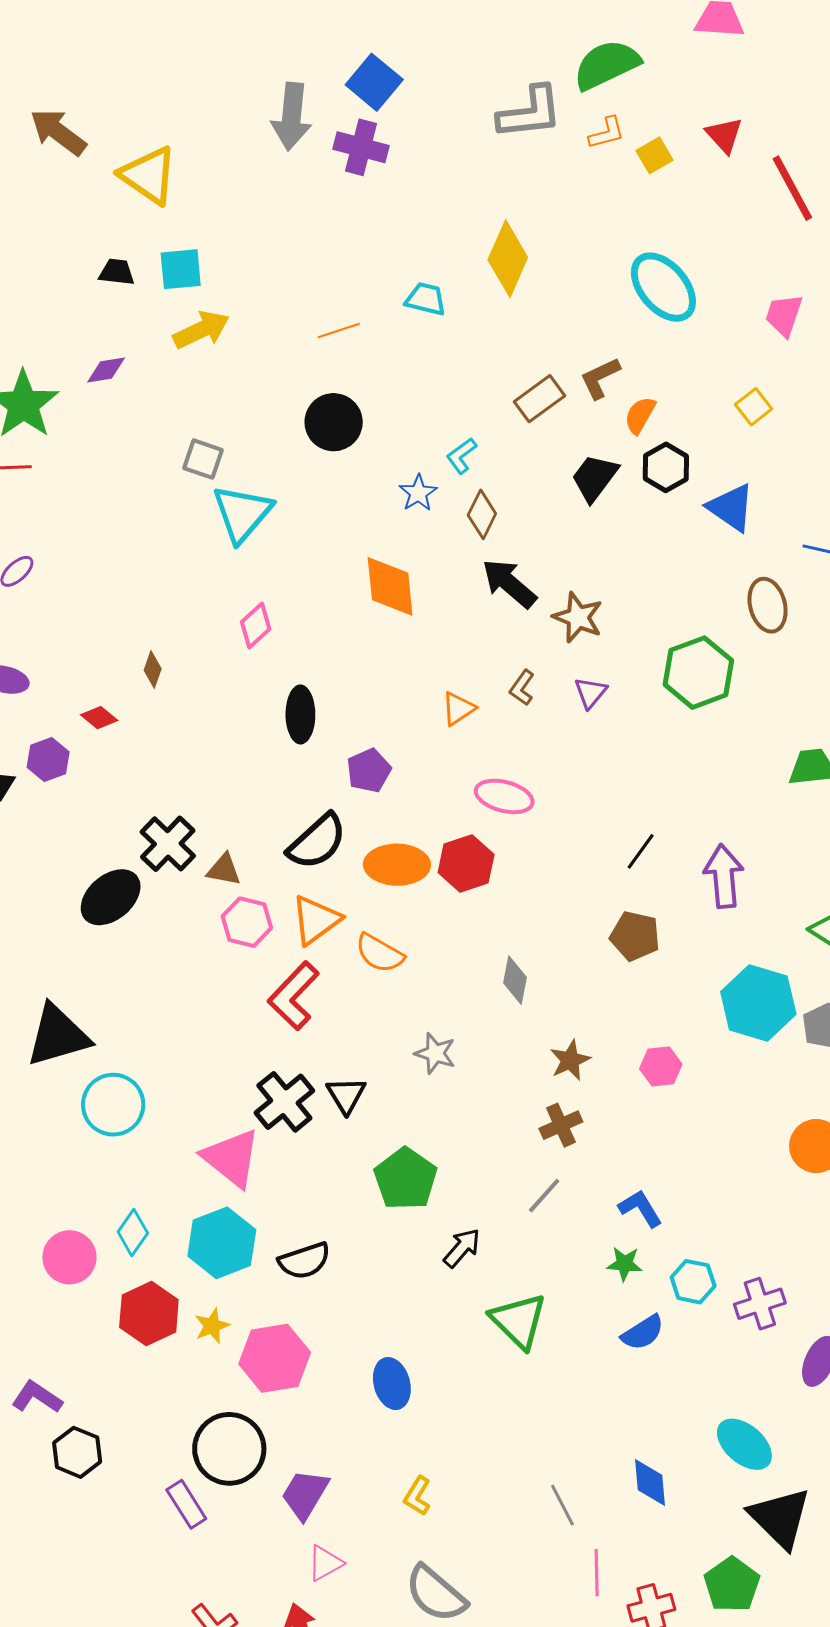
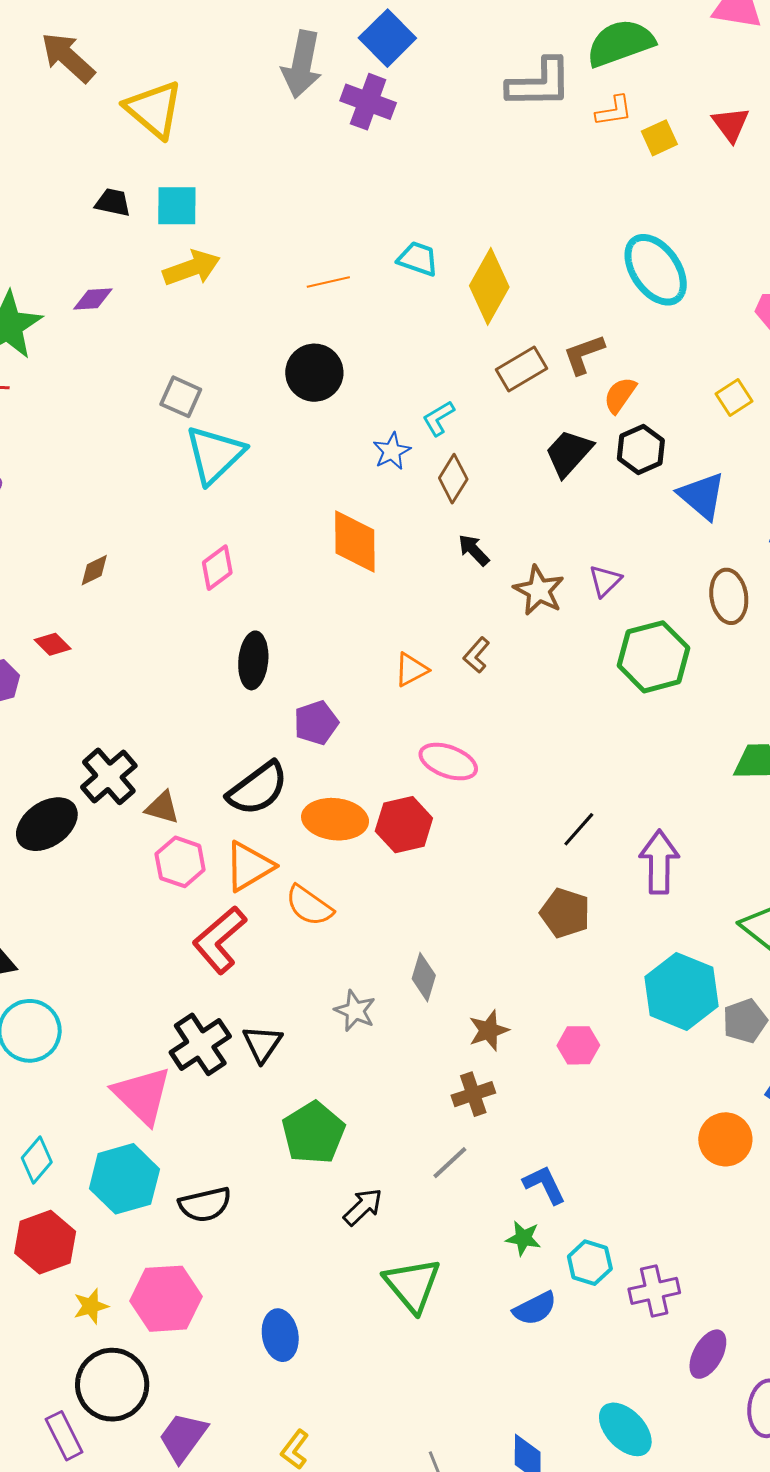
yellow diamond: (508, 259) -> (489, 286), moved
black arrow: (509, 583) -> (474, 550), size x0.6
brown diamond: (153, 669) -> (94, 570), moved, turned 39
purple triangle: (591, 693) -> (605, 581), moved
gray diamond: (515, 980) -> (424, 977), moved
yellow star: (212, 1326) -> (91, 1306), moved

